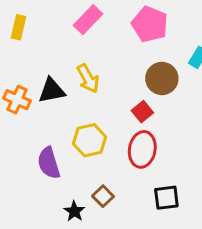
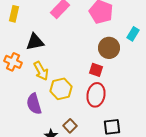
yellow arrow: (88, 78) -> (41, 71), moved
black triangle: (52, 91) -> (35, 42), moved
red square: (142, 112) -> (96, 70), turned -32

